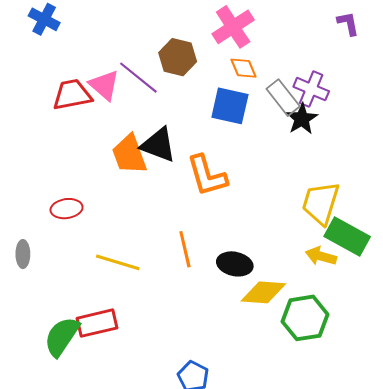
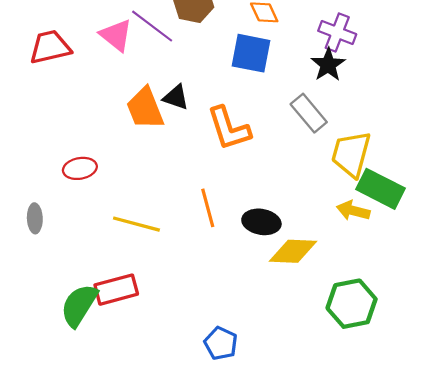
red trapezoid: (72, 95) -> (50, 47), moved
gray rectangle: (283, 98) -> (309, 113), moved
black triangle: (158, 145) -> (176, 97), size x0.7
green hexagon: (305, 318) -> (352, 304), moved

